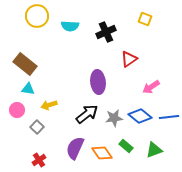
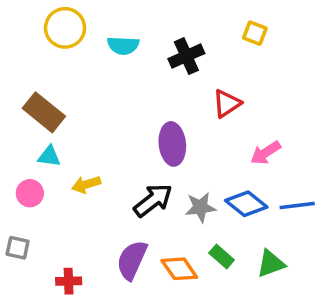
gray square: (37, 127) -> (18, 248), moved, turned -32
red cross: (39, 160) -> (69, 281), turned 32

